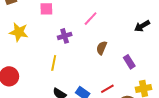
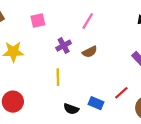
brown semicircle: (102, 48) -> (90, 52), moved, turned -128

